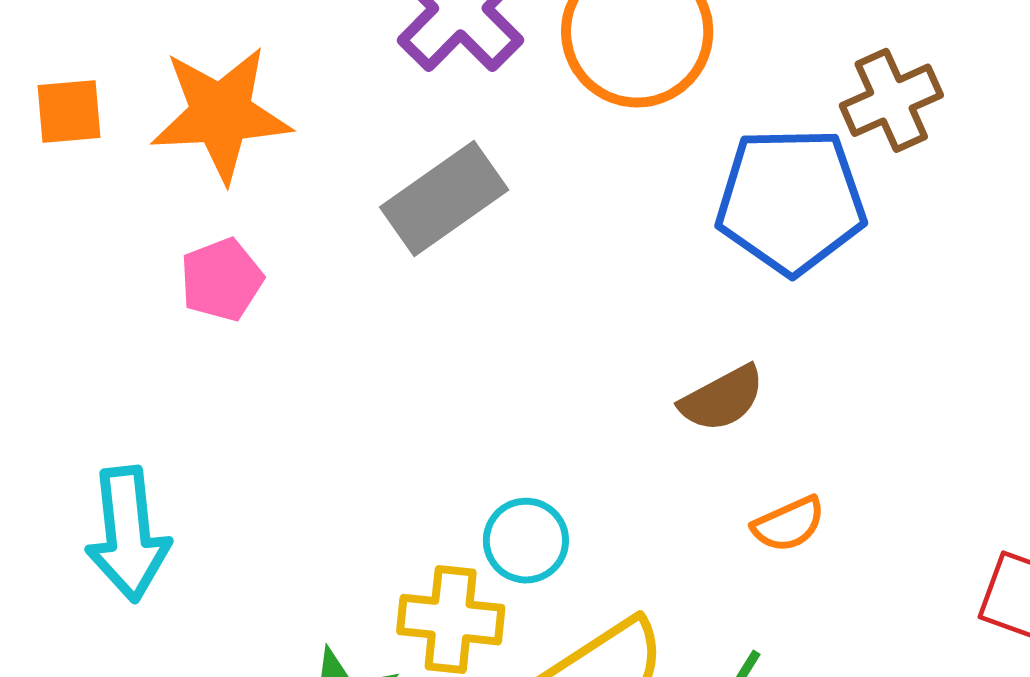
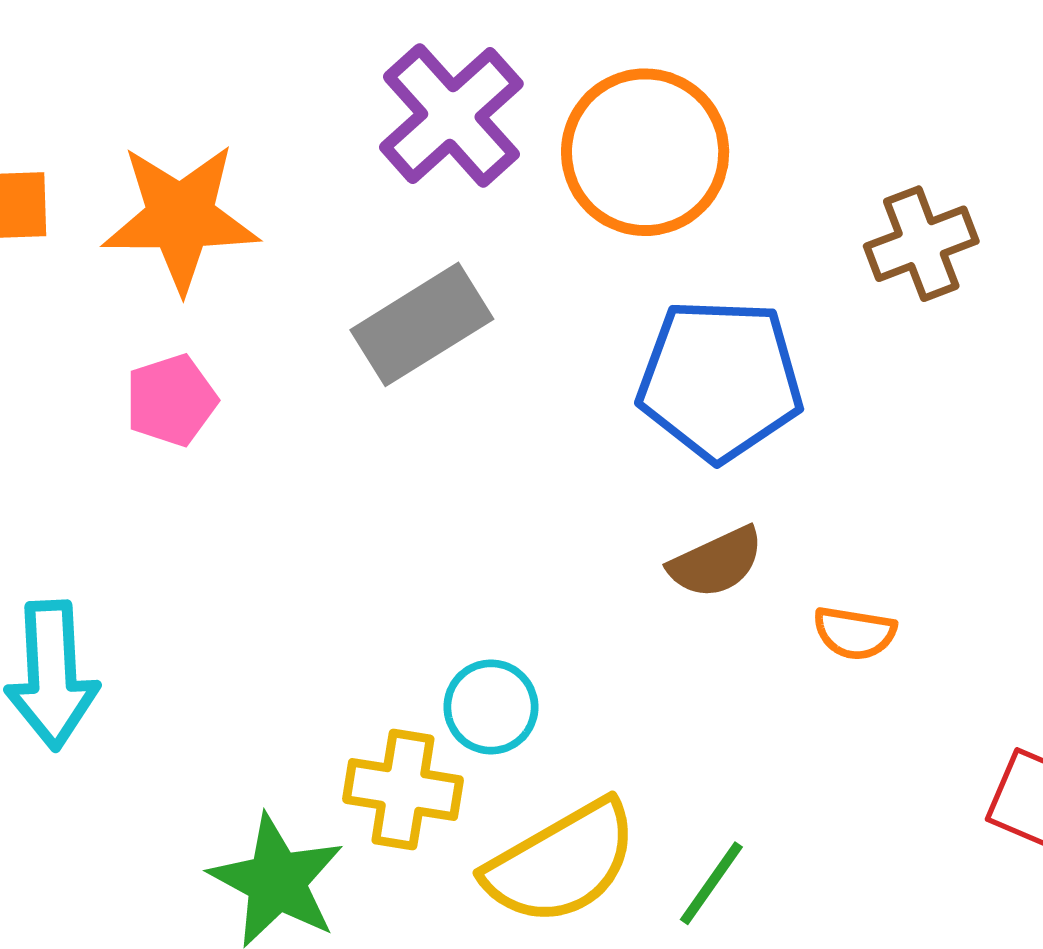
blue pentagon: (791, 201) -> (720, 380), moved
orange semicircle: (789, 524) -> (855, 633), moved, turned 30

